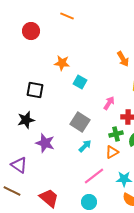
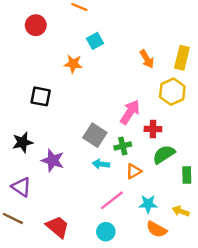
cyan square: (80, 82) -> (95, 41), moved, turned 32
pink arrow: (109, 103) -> (130, 112), size x1.5
black star: (26, 120) -> (23, 142), moved
green cross: (116, 134) -> (123, 146), moved
cyan arrow: (85, 146) -> (101, 164), turned -128

